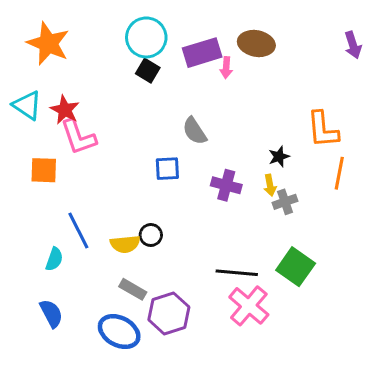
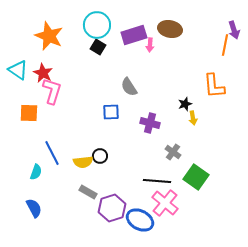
orange star: (48, 43) -> (49, 36), moved
pink L-shape: (78, 137) -> (52, 91), turned -144
orange line: (339, 173) -> (225, 45), moved
yellow arrow: (270, 185) -> (193, 118), moved
gray cross: (285, 202) -> (173, 152), moved, turned -35
blue ellipse: (119, 332) -> (140, 220), moved

